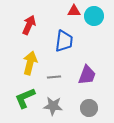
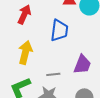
gray line: (54, 77) -> (53, 74), moved

